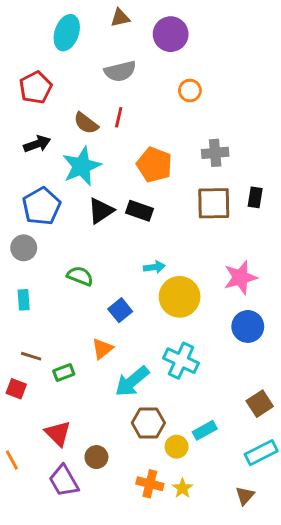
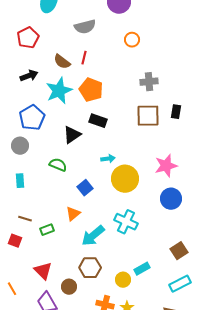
orange pentagon: (154, 165) -> (91, 90), moved
black triangle: (101, 211) -> (72, 135), moved
brown hexagon: (148, 423) -> (90, 268), moved

